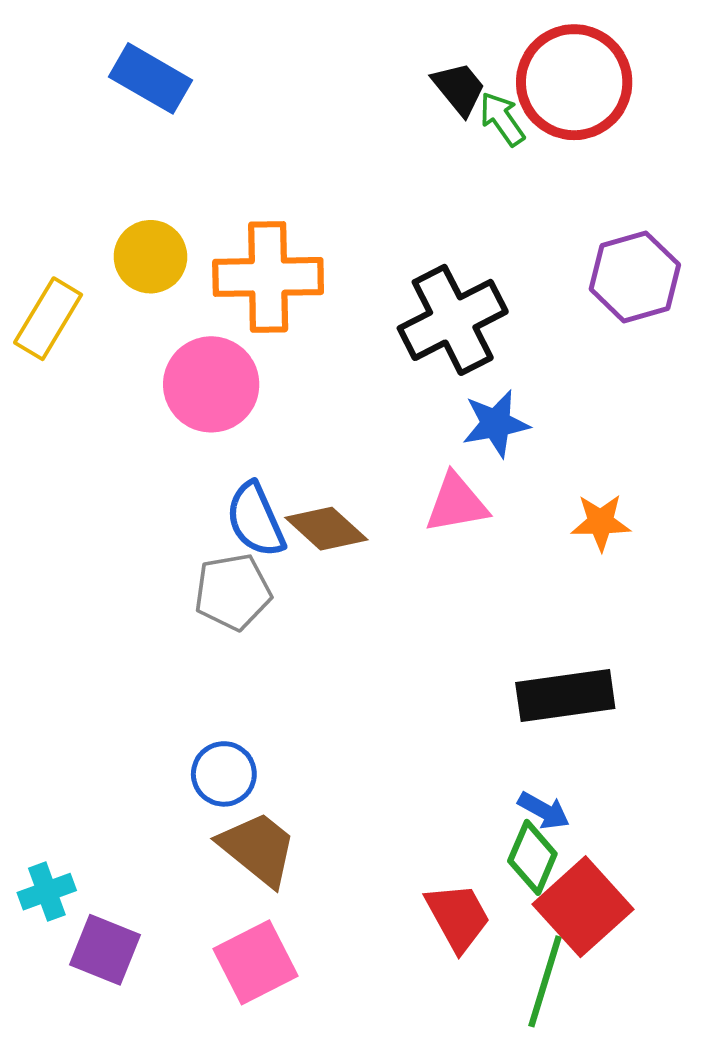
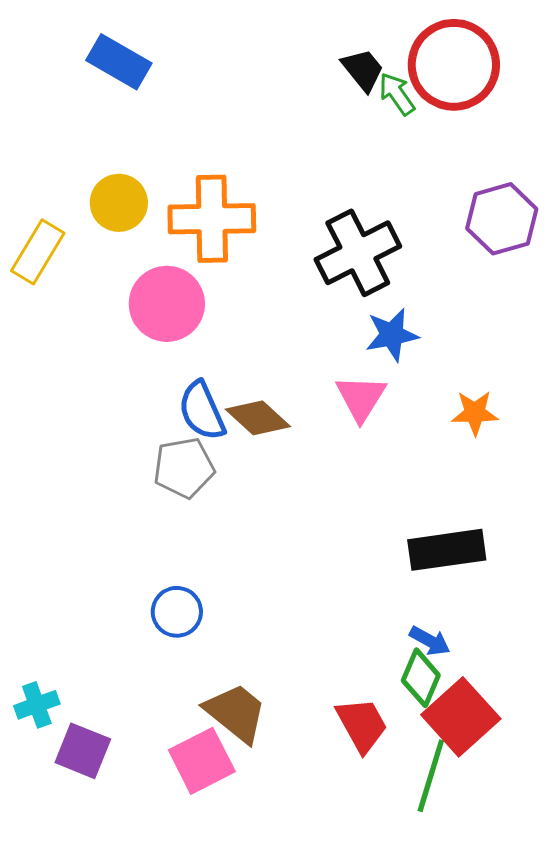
pink triangle: (457, 503) -> (361, 398), turned -48
brown trapezoid: (258, 849) -> (236, 713), moved

